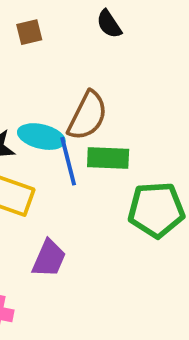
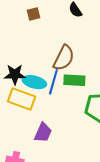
cyan ellipse: (41, 137) -> (34, 82), moved
blue line: (68, 161) -> (53, 82), turned 30

